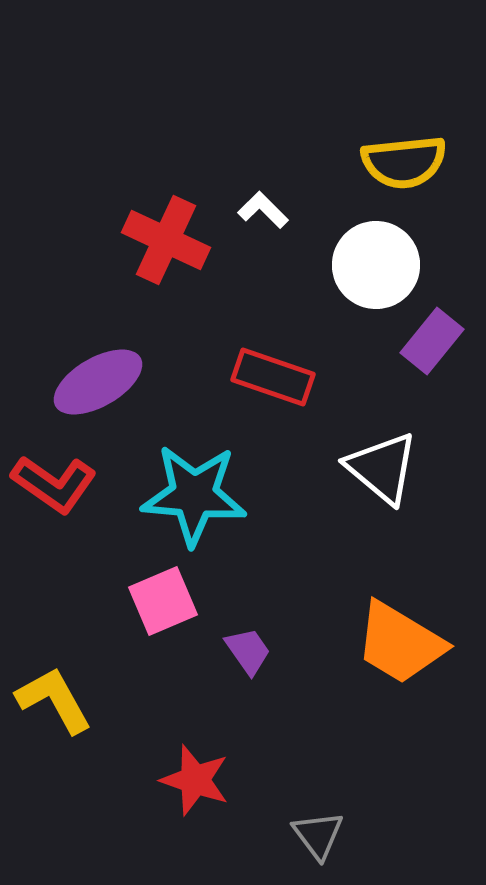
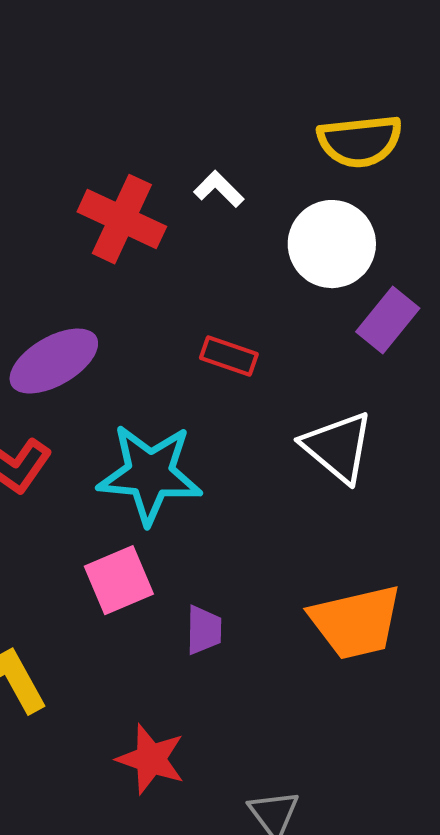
red rectangle: (273, 377) -> (229, 356), size x0.7
orange trapezoid: (400, 643) -> (356, 622), turned -44
purple trapezoid: (248, 651) -> (204, 630), turned 36

